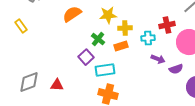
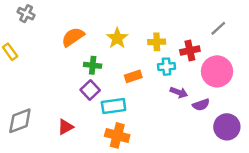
yellow star: (108, 15) -> (117, 38), turned -30
yellow cross: (125, 28) -> (157, 42), moved
green cross: (98, 39) -> (93, 65), moved, turned -32
red triangle: (57, 85) -> (66, 127), moved, turned -32

